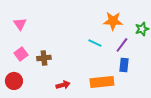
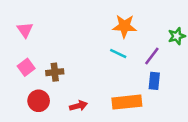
orange star: (113, 21) -> (124, 26), moved
red circle: (14, 81) -> (39, 101), moved

